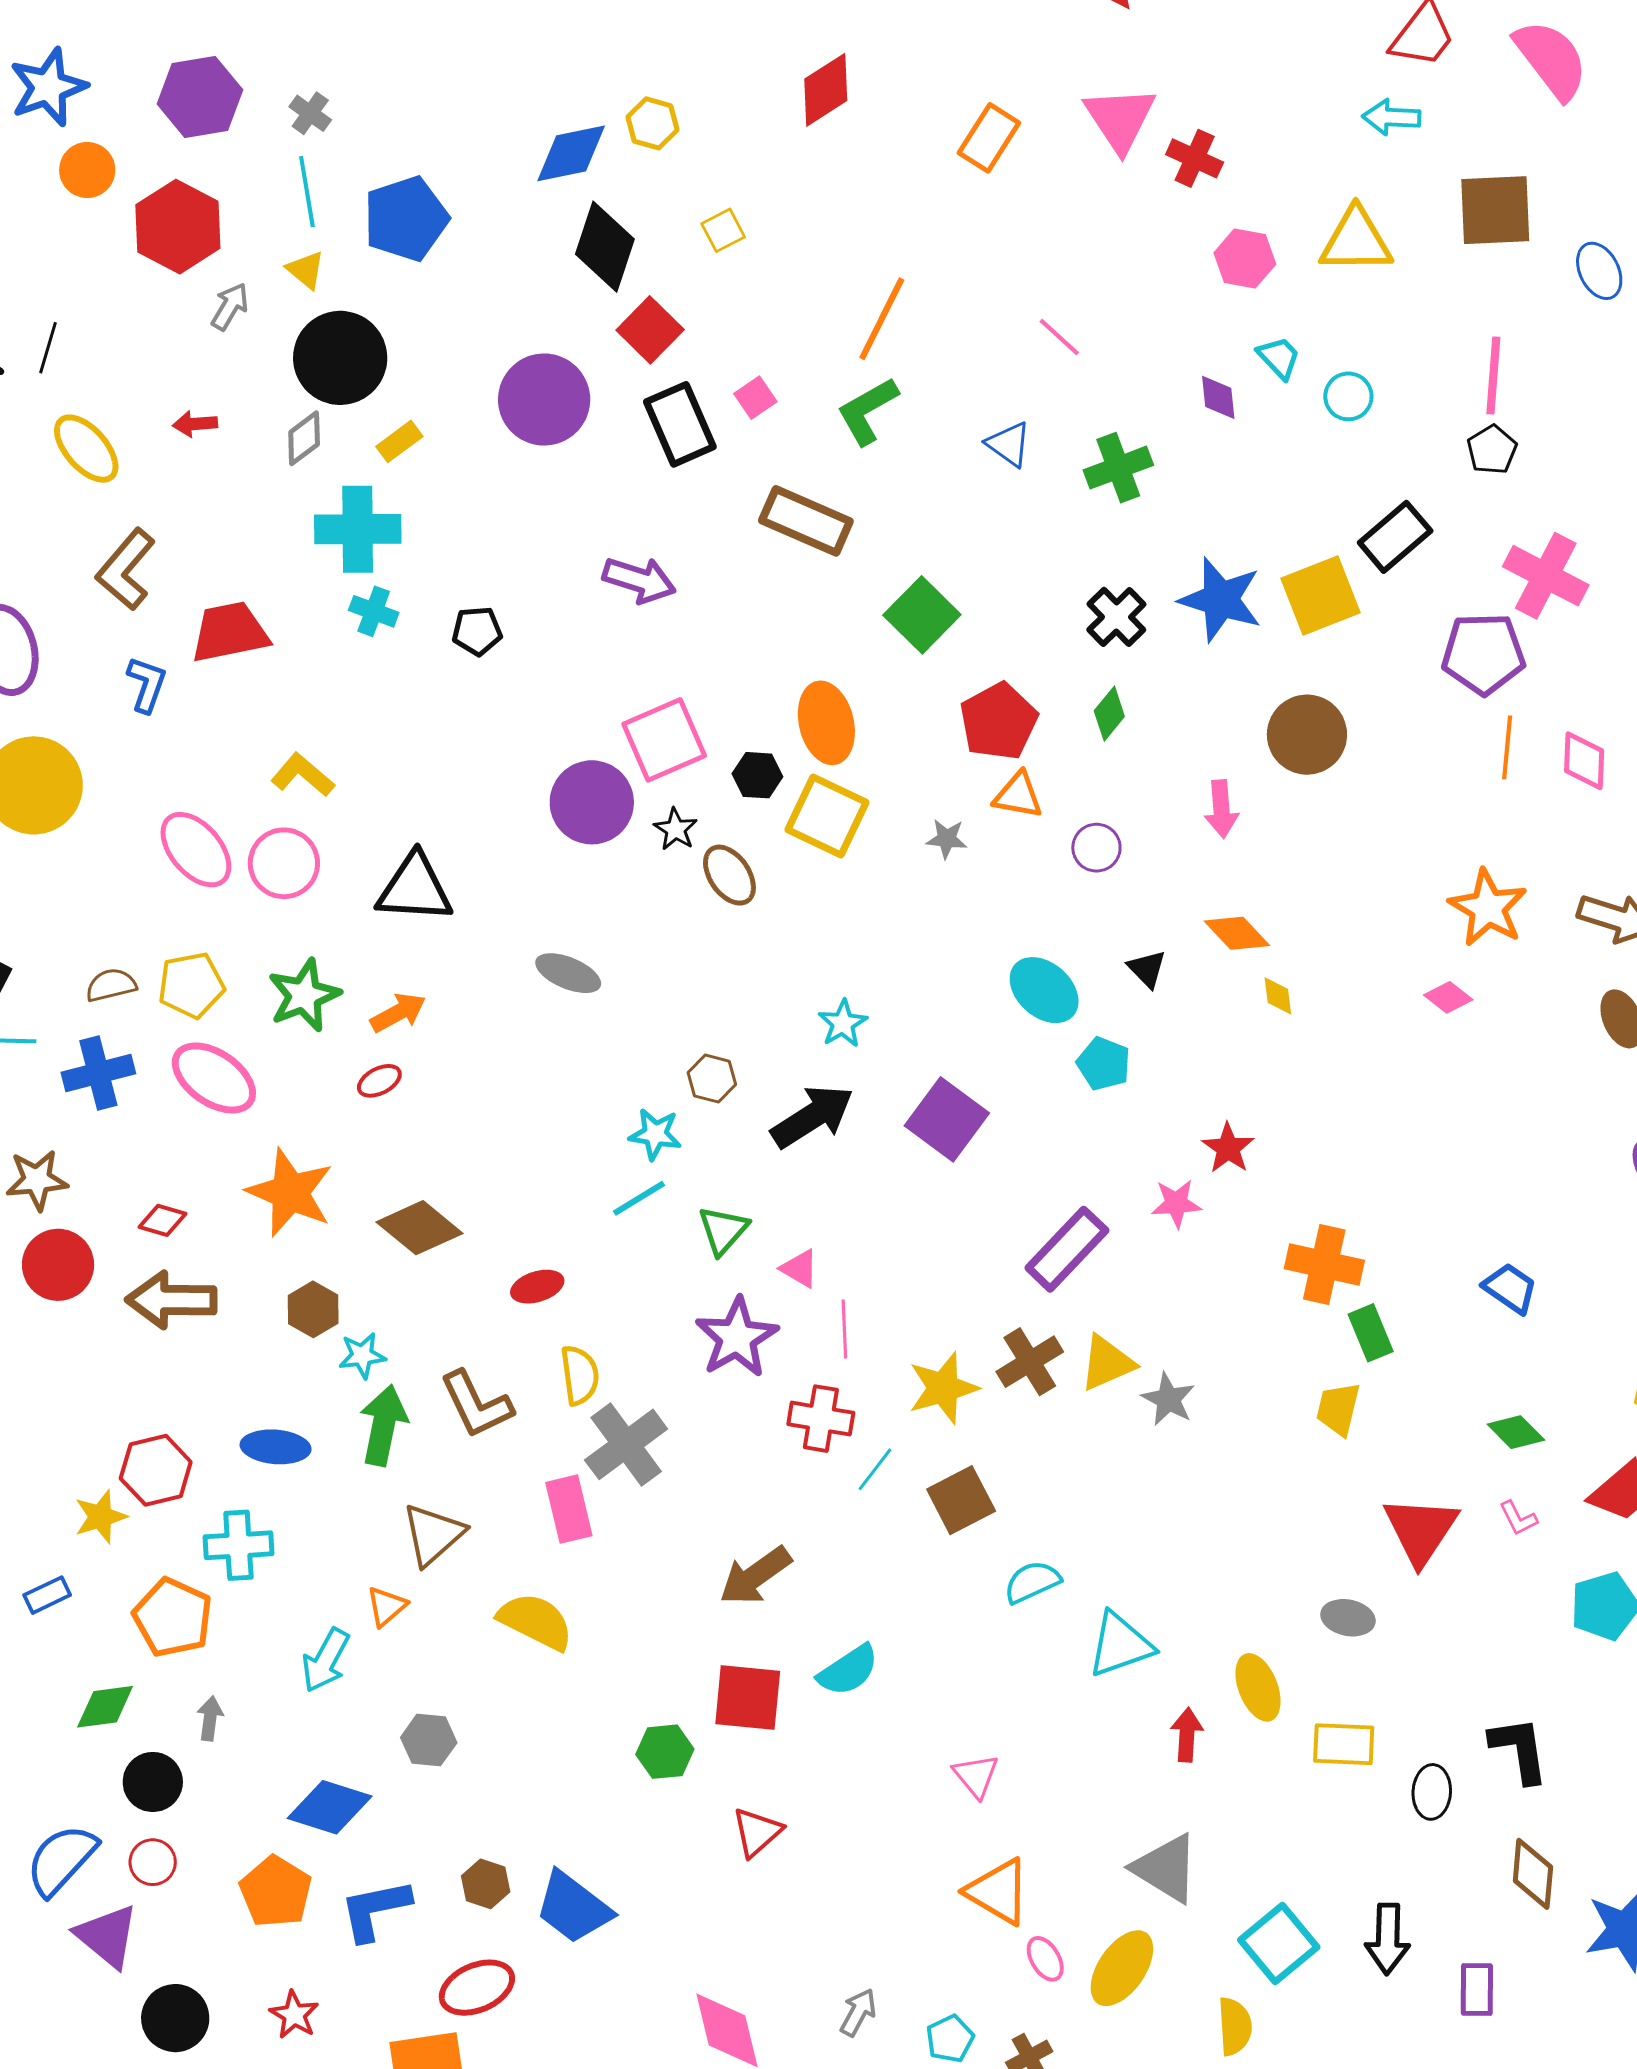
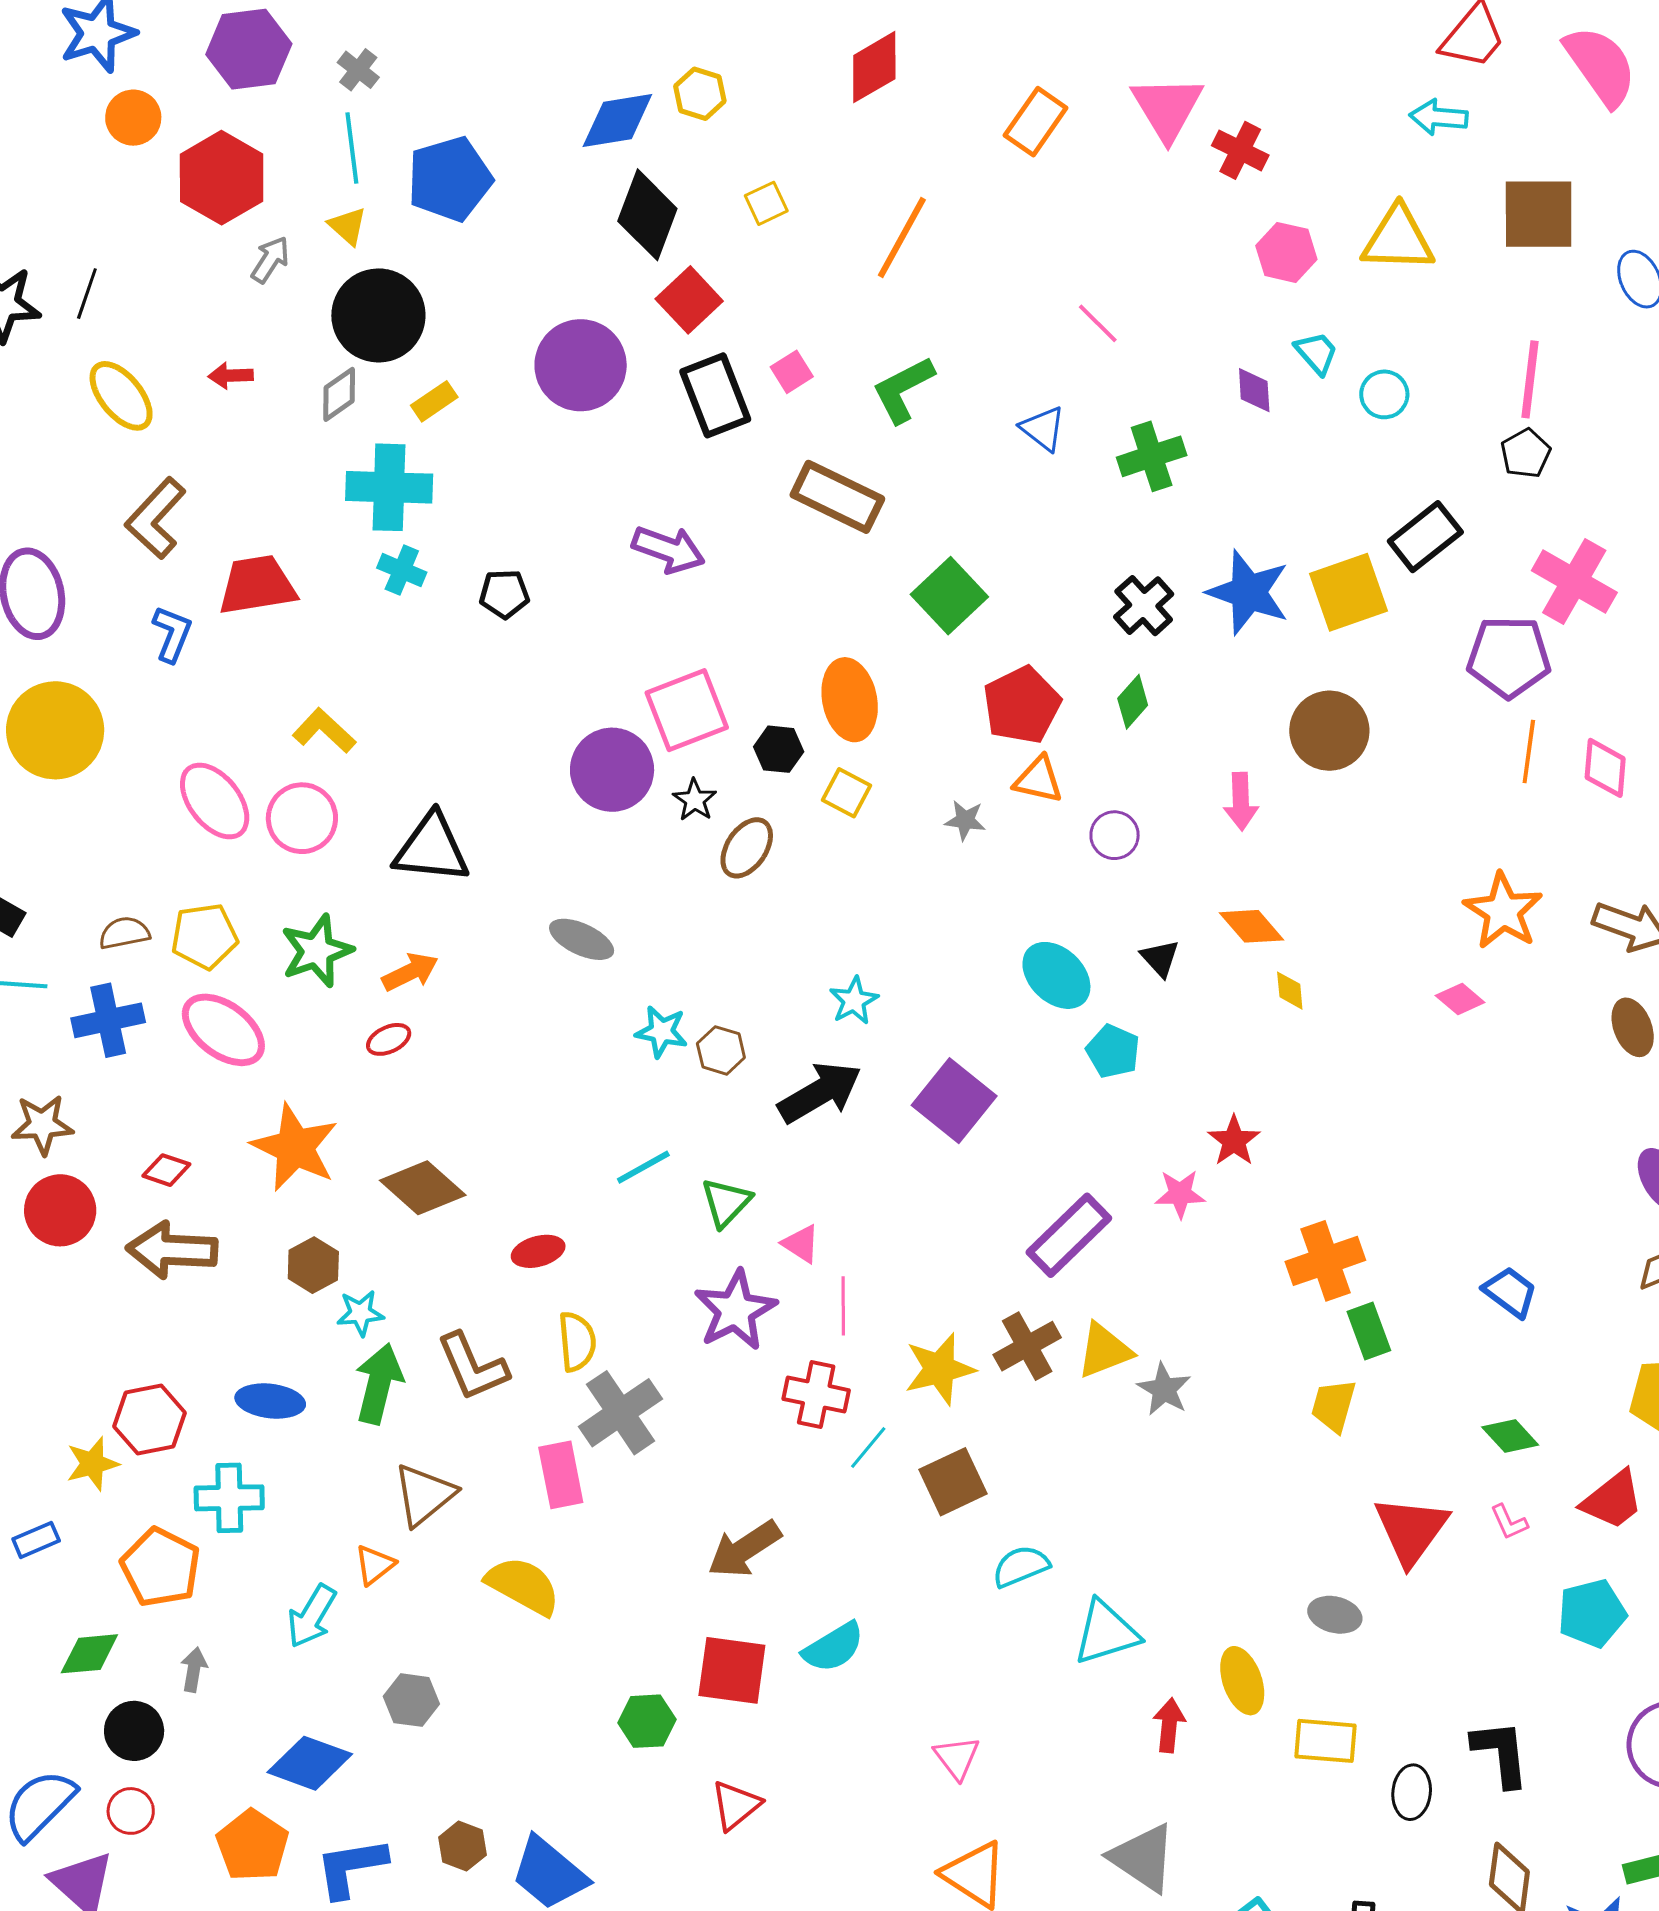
orange line: (882, 319) -> (902, 237), moved
yellow square: (827, 816) -> (847, 793), size x0.6
brown ellipse: (729, 875) -> (747, 848), turned 66
cyan star: (655, 1134) -> (662, 1032), moved
orange cross: (1324, 1265) -> (1325, 1261), turned -34

